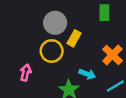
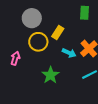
gray circle: (55, 23) -> (32, 18), moved
cyan arrow: (87, 74) -> (69, 53), moved

